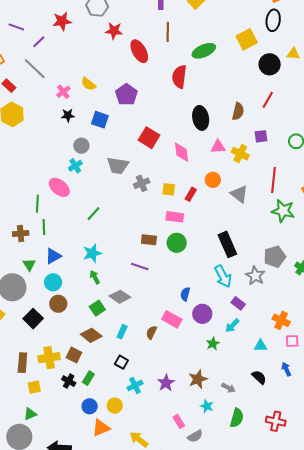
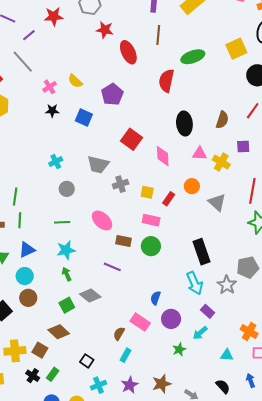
gray circle: (81, 146) -> (67, 189), moved
pink ellipse: (59, 187) -> (102, 220), moved
green line: (93, 214) -> (62, 222), moved, turned 42
cyan rectangle: (122, 332) -> (125, 355), moved

